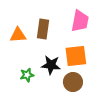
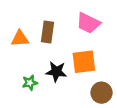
pink trapezoid: (80, 21) -> (88, 23), turned 105
brown circle: (73, 82) -> (102, 93), moved

